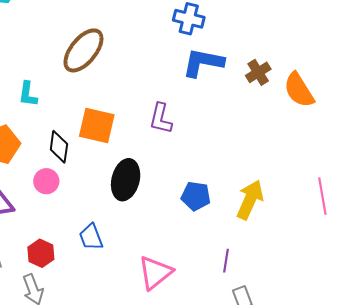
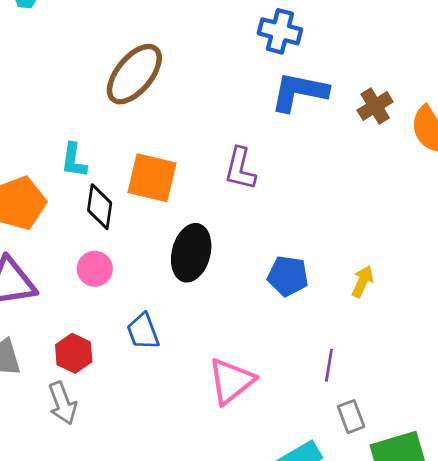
cyan L-shape: (28, 94) -> (74, 160), moved
pink circle: (46, 181) -> (95, 269), moved
yellow arrow: (250, 200) -> (363, 281), size x0.6

